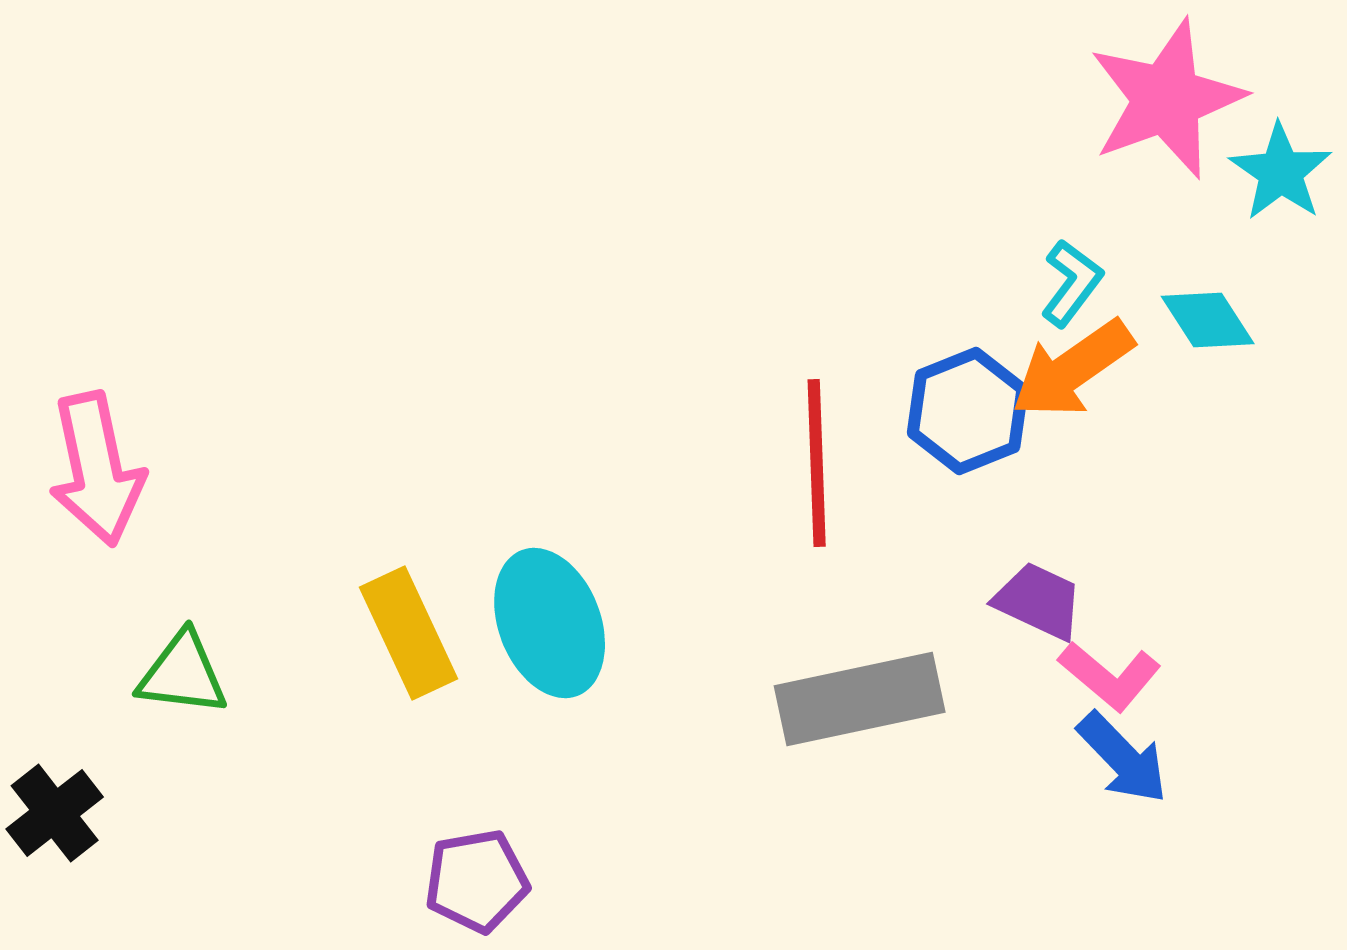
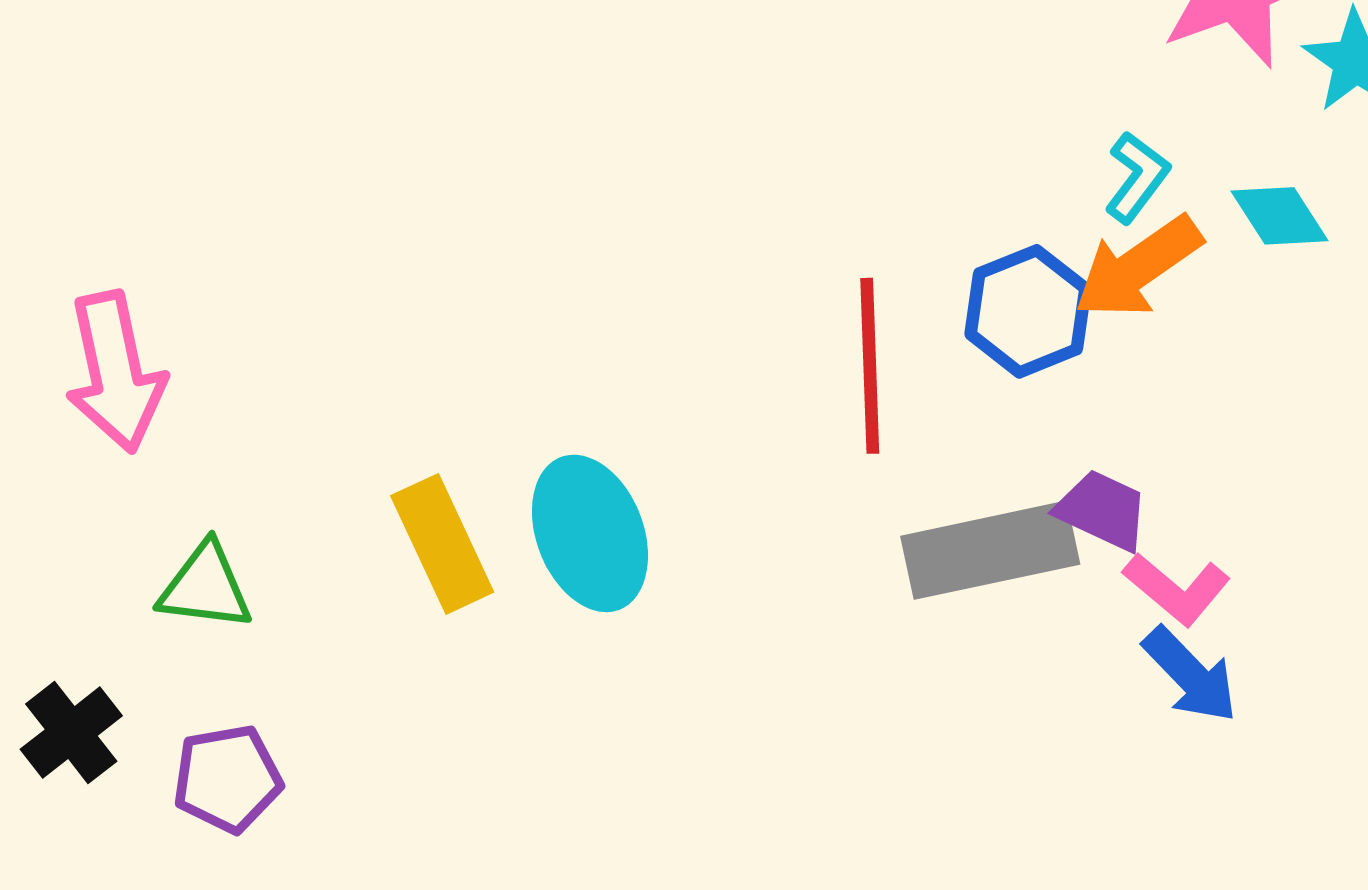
gray rectangle: (860, 699) -> (990, 550), moved
purple pentagon: (477, 881) -> (227, 779), moved

